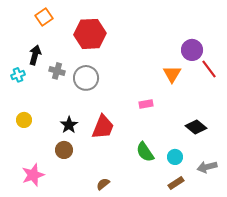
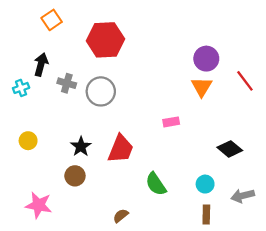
purple circle: (192, 50) -> (206, 59), moved
green semicircle: (145, 152) -> (156, 184), moved
pink star: (33, 175) -> (39, 205), turned 30
brown rectangle: (176, 183) -> (206, 215), turned -56

